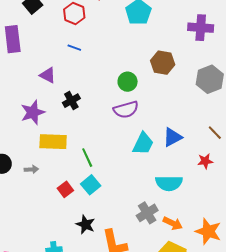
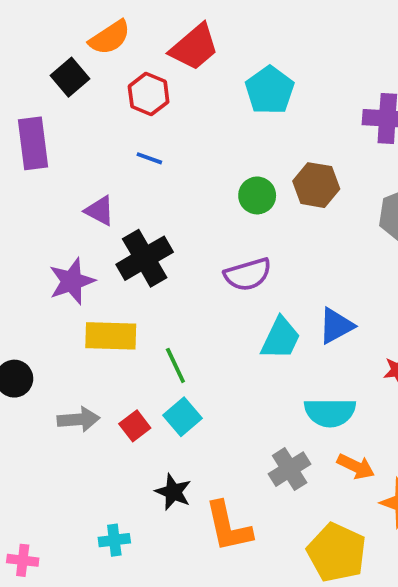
green circle: (128, 82) -> (257, 195), moved
black cross: (71, 101) -> (145, 258), size x1.6
gray arrow: (31, 169) -> (78, 419), moved, size x1.5
orange arrow: (173, 223) -> (356, 466), moved

